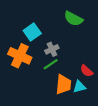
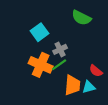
orange cross: (20, 56) -> (41, 65), moved

